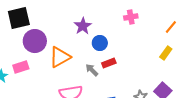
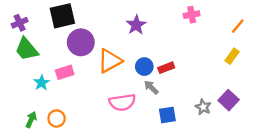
blue circle: (100, 43) -> (144, 67), moved
gray arrow: (92, 70) -> (151, 87), moved

